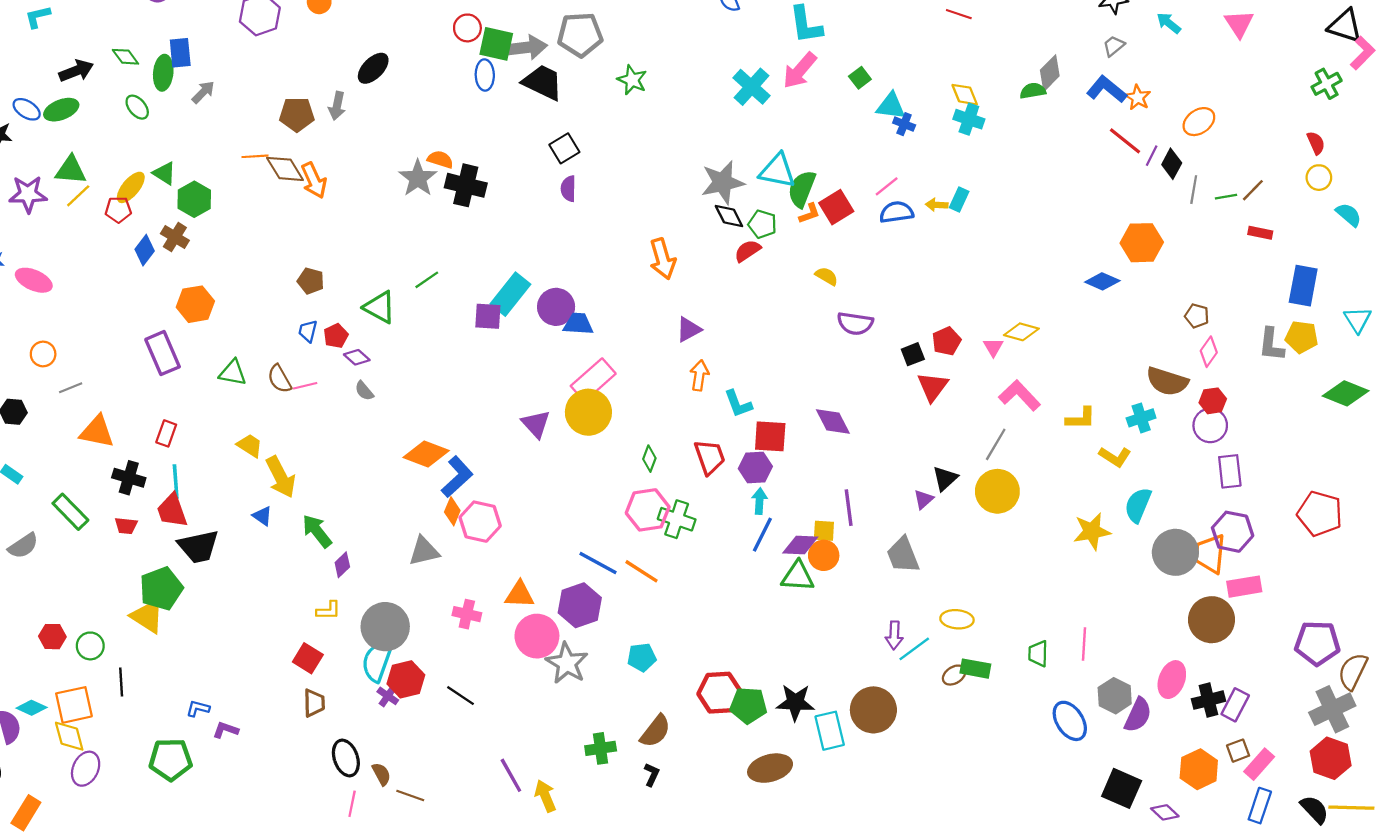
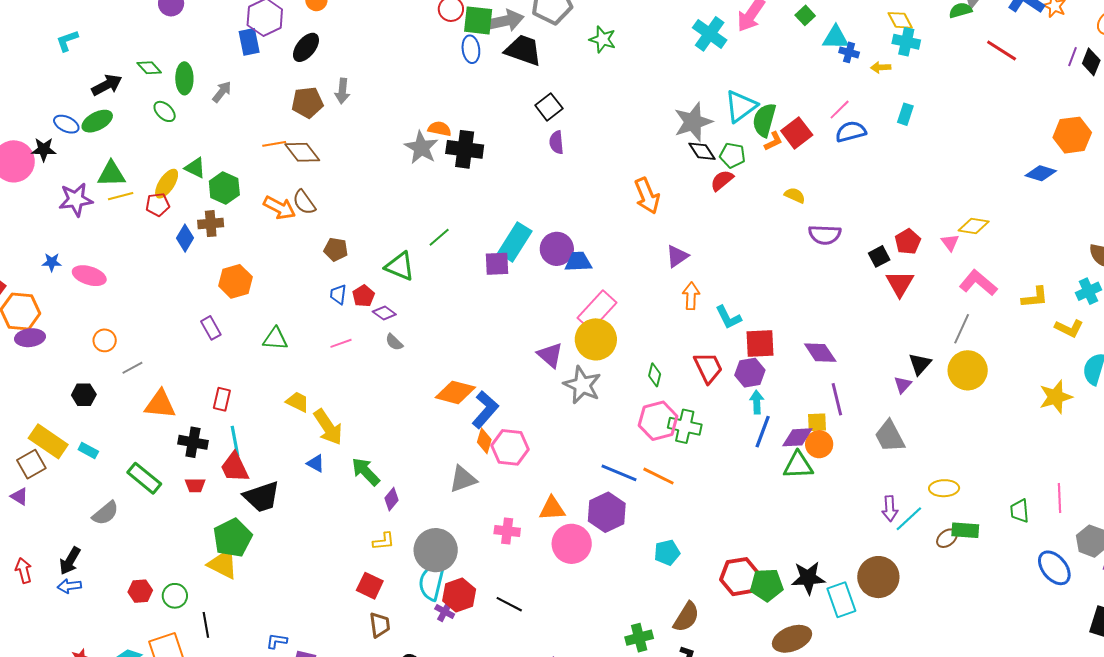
blue rectangle: (180, 53) -> (249, 42), moved
black ellipse: (373, 68) -> (306, 47), moved
red line: (1125, 141) -> (1002, 51), moved
cyan triangle: (777, 171) -> (741, 106), turned -42
orange arrow: (314, 180) -> (279, 208), moved, turned -32
yellow line: (78, 196) -> (121, 196), turned 35
yellow arrow: (937, 205) -> (881, 67), moved
brown cross: (175, 237) -> (211, 224), turned -30
purple rectangle: (163, 353) -> (211, 328), size x0.6
brown semicircle: (279, 379) -> (304, 202), moved
purple diamond: (833, 421) -> (820, 353), moved
gray star: (567, 663) -> (582, 385), moved

